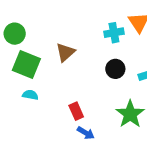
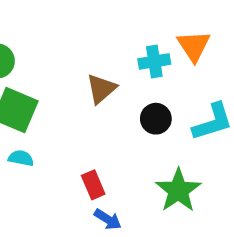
brown triangle: (65, 52) -> (101, 89), moved

